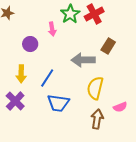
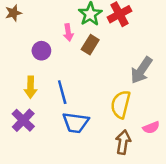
brown rectangle: (108, 46) -> (90, 45), moved
gray arrow: (83, 60) -> (141, 70), moved, turned -55
blue line: (47, 78) -> (62, 92), turned -48

